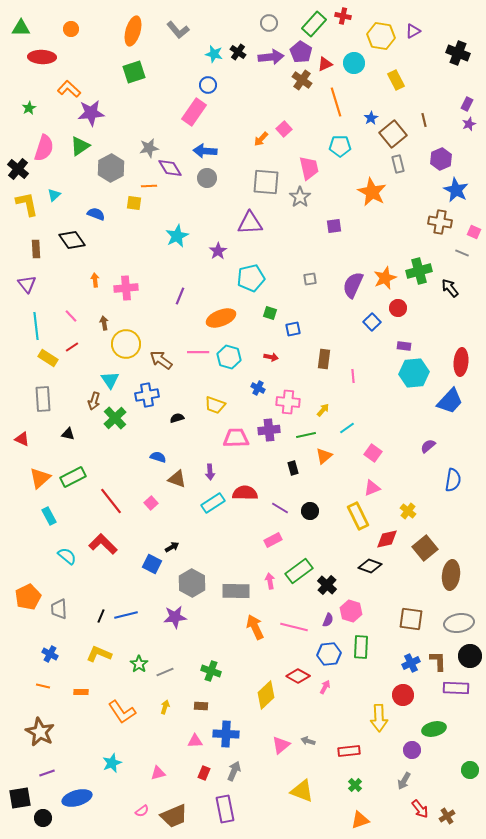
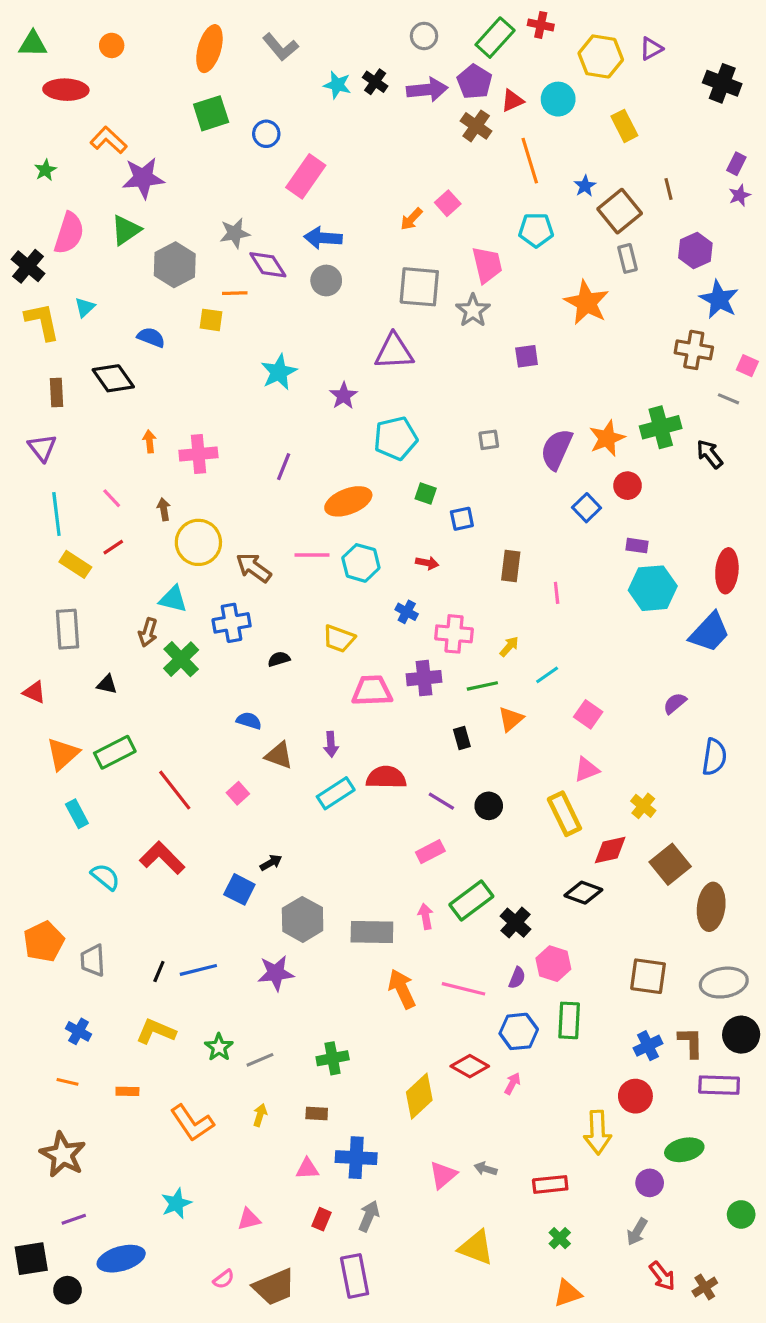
blue circle: (208, 85) -> (266, 134), moved
cyan triangle: (110, 380) -> (173, 599), turned -42
green cross: (211, 671) -> (333, 1058), turned -30

